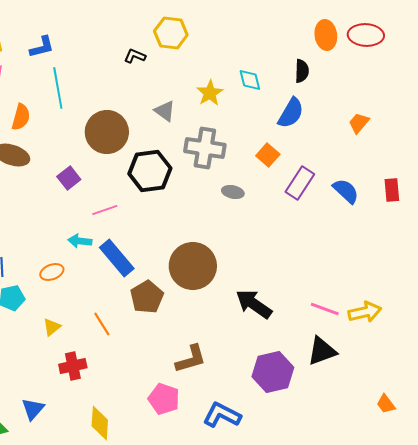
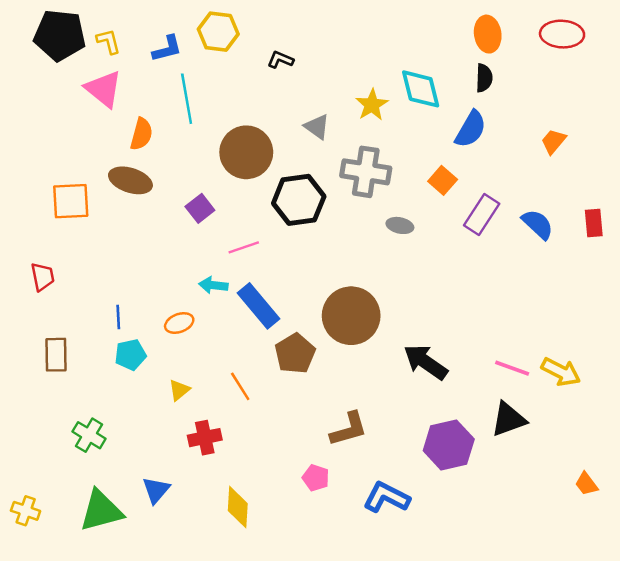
yellow hexagon: (171, 33) -> (218, 32), moved
orange ellipse: (326, 35) -> (488, 34), moved
cyan diamond: (250, 80) -> (421, 89), size x1.5
yellow arrow: (365, 312) -> (561, 372), turned 40
pink pentagon: (164, 399) -> (316, 478), size x0.7

